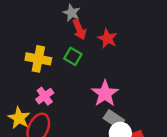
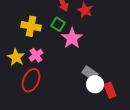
pink star: (105, 94) -> (72, 38), moved
yellow star: (19, 118) -> (16, 57), moved

